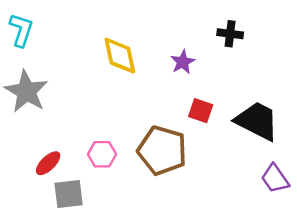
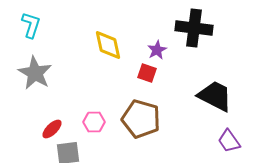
black cross: (230, 34) -> (194, 28), size x1.8
red square: (201, 111) -> (147, 73), moved

